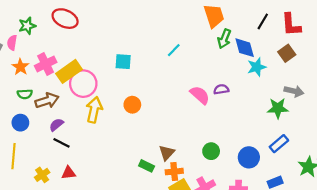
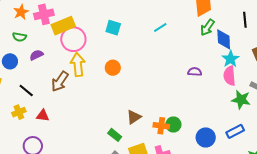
black line: (263, 21) -> (245, 20), turned -49
cyan star: (257, 67) -> (231, 59), turned -30
pink semicircle: (200, 95) -> (229, 76), moved, turned -150
brown arrow: (47, 101) -> (60, 81), moved, turned 130
yellow arrow: (94, 110) -> (78, 65), turned -30
purple semicircle: (56, 125) -> (36, 55), moved
black line: (62, 143) -> (26, 90), moved
green rectangle: (147, 166) -> (115, 135), moved
orange cross: (174, 172) -> (161, 126), moved

